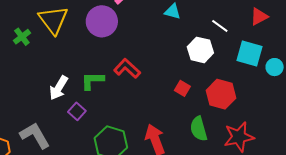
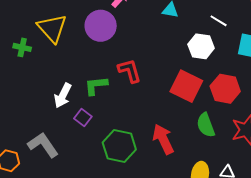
green cross: (22, 37) -> (22, 47), turned -36
red L-shape: (127, 68) -> (129, 71), turned 36
red square: (182, 88) -> (186, 86), size x2.0

